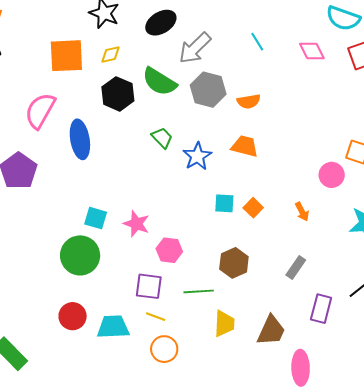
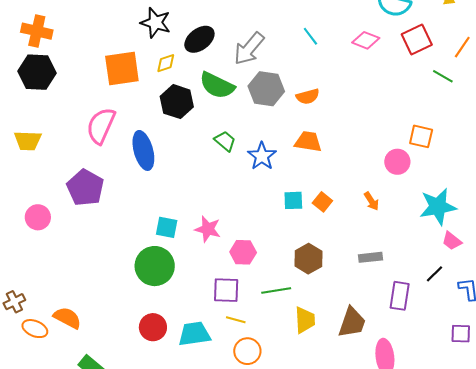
black ellipse: (161, 23) -> (199, 39), moved
pink diamond: (312, 51) -> (366, 40), turned -36
gray rectangle: (296, 267) -> (371, 257), turned 55

